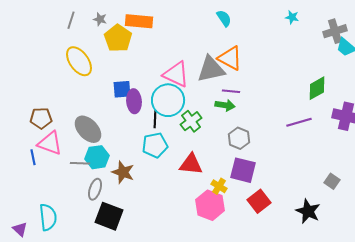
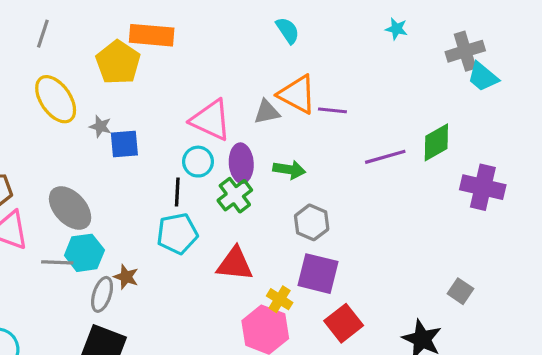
gray star: (100, 19) -> (100, 126), moved
gray triangle: (211, 69) -> (267, 112), size x0.6
purple line: (231, 91) -> (332, 110), moved
cyan circle: (168, 100) -> (198, 162), size x0.6
purple ellipse: (134, 101) -> (241, 163), moved
purple line: (299, 122) -> (385, 157), moved
brown star: (123, 172) -> (126, 277), size x0.7
gray ellipse: (95, 189) -> (102, 294), moved

